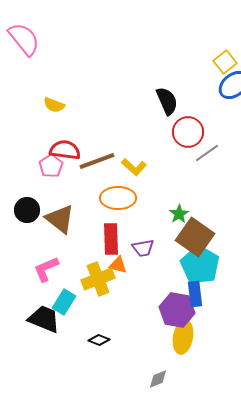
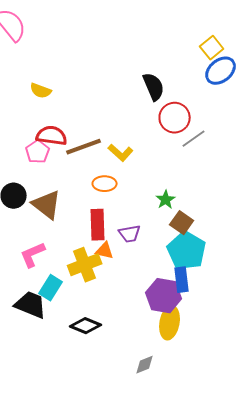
orange ellipse: (118, 198) -> (105, 184), size x0.7
brown square: (195, 237) -> (182, 223), size x0.6
black diamond: (99, 340) -> (86, 326), size x1.4

